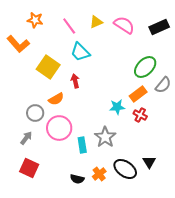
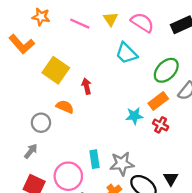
yellow triangle: (96, 22) -> (110, 19), turned -40
pink line: (69, 26) -> (80, 24), turned -30
cyan trapezoid: (80, 52) -> (126, 53), moved
orange semicircle: (56, 99) -> (65, 107), turned -126
pink circle: (59, 128) -> (68, 176), moved
gray star: (105, 137) -> (122, 164), moved, turned 30

